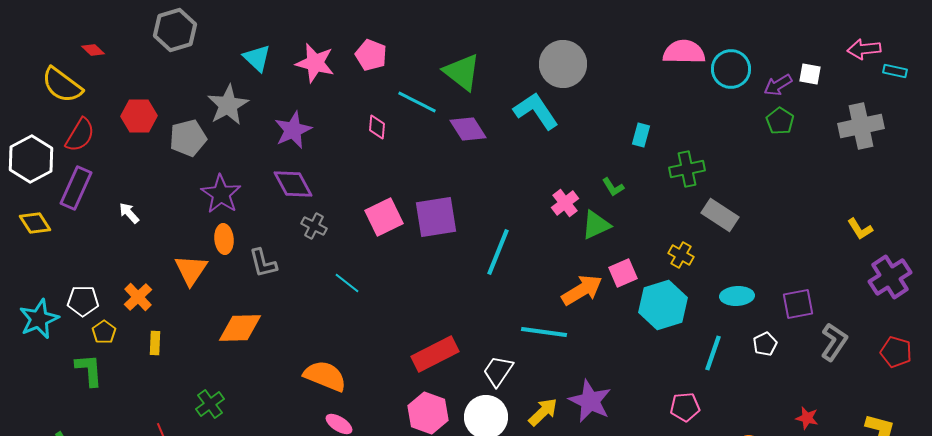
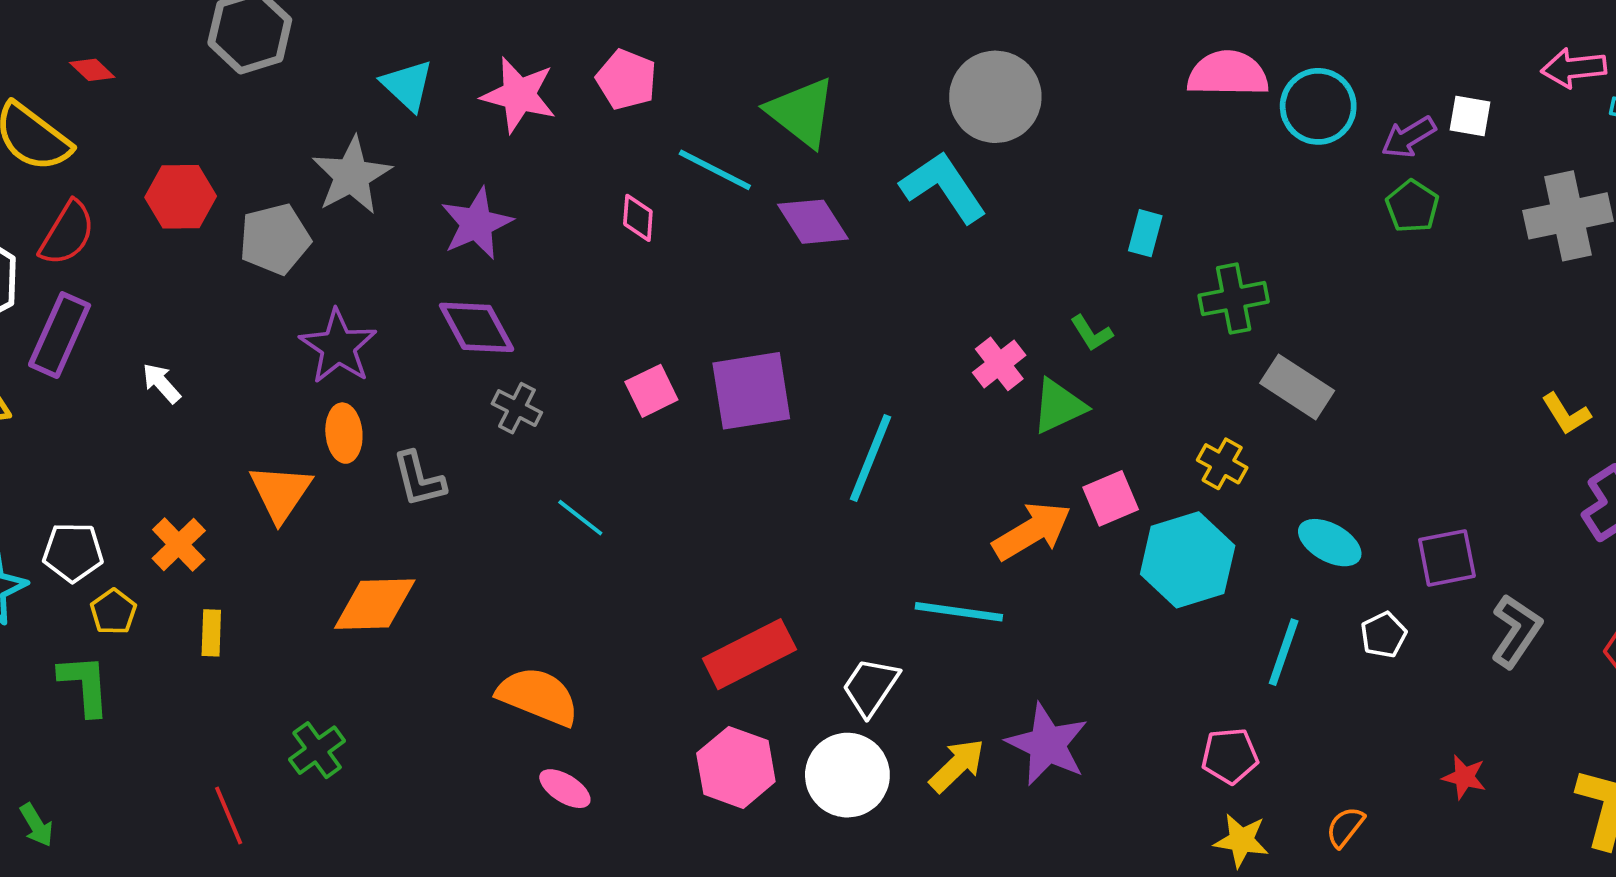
pink square: (384, 217) -> (651, 391), size x0.7
cyan ellipse: (737, 296) -> (1330, 543), turned 32

